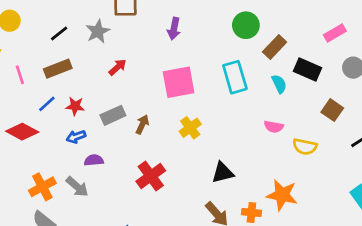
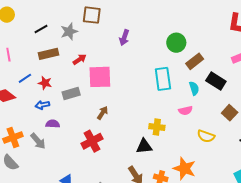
brown rectangle: (58, 69) -> (48, 54), moved
pink square: (179, 82) -> (100, 77), moved
brown arrow: (142, 124) -> (103, 113), moved
pink semicircle: (274, 127) -> (185, 110), moved, turned -32
yellow cross: (190, 128) -> (157, 127), moved, turned 35

